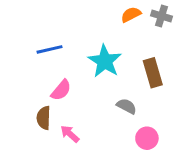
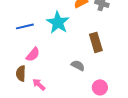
cyan star: (105, 61) -> (58, 22), moved
pink circle: (147, 138) -> (100, 87), moved

